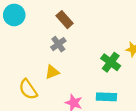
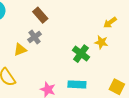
yellow triangle: (52, 72) -> (20, 50), moved

